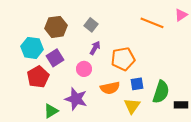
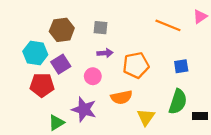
gray square: (91, 25) -> (101, 28), turned -32
purple arrow: (95, 48) -> (105, 53), turned 56
red pentagon: (38, 77) -> (42, 85), turned 30
blue square: (137, 84) -> (181, 66), moved

